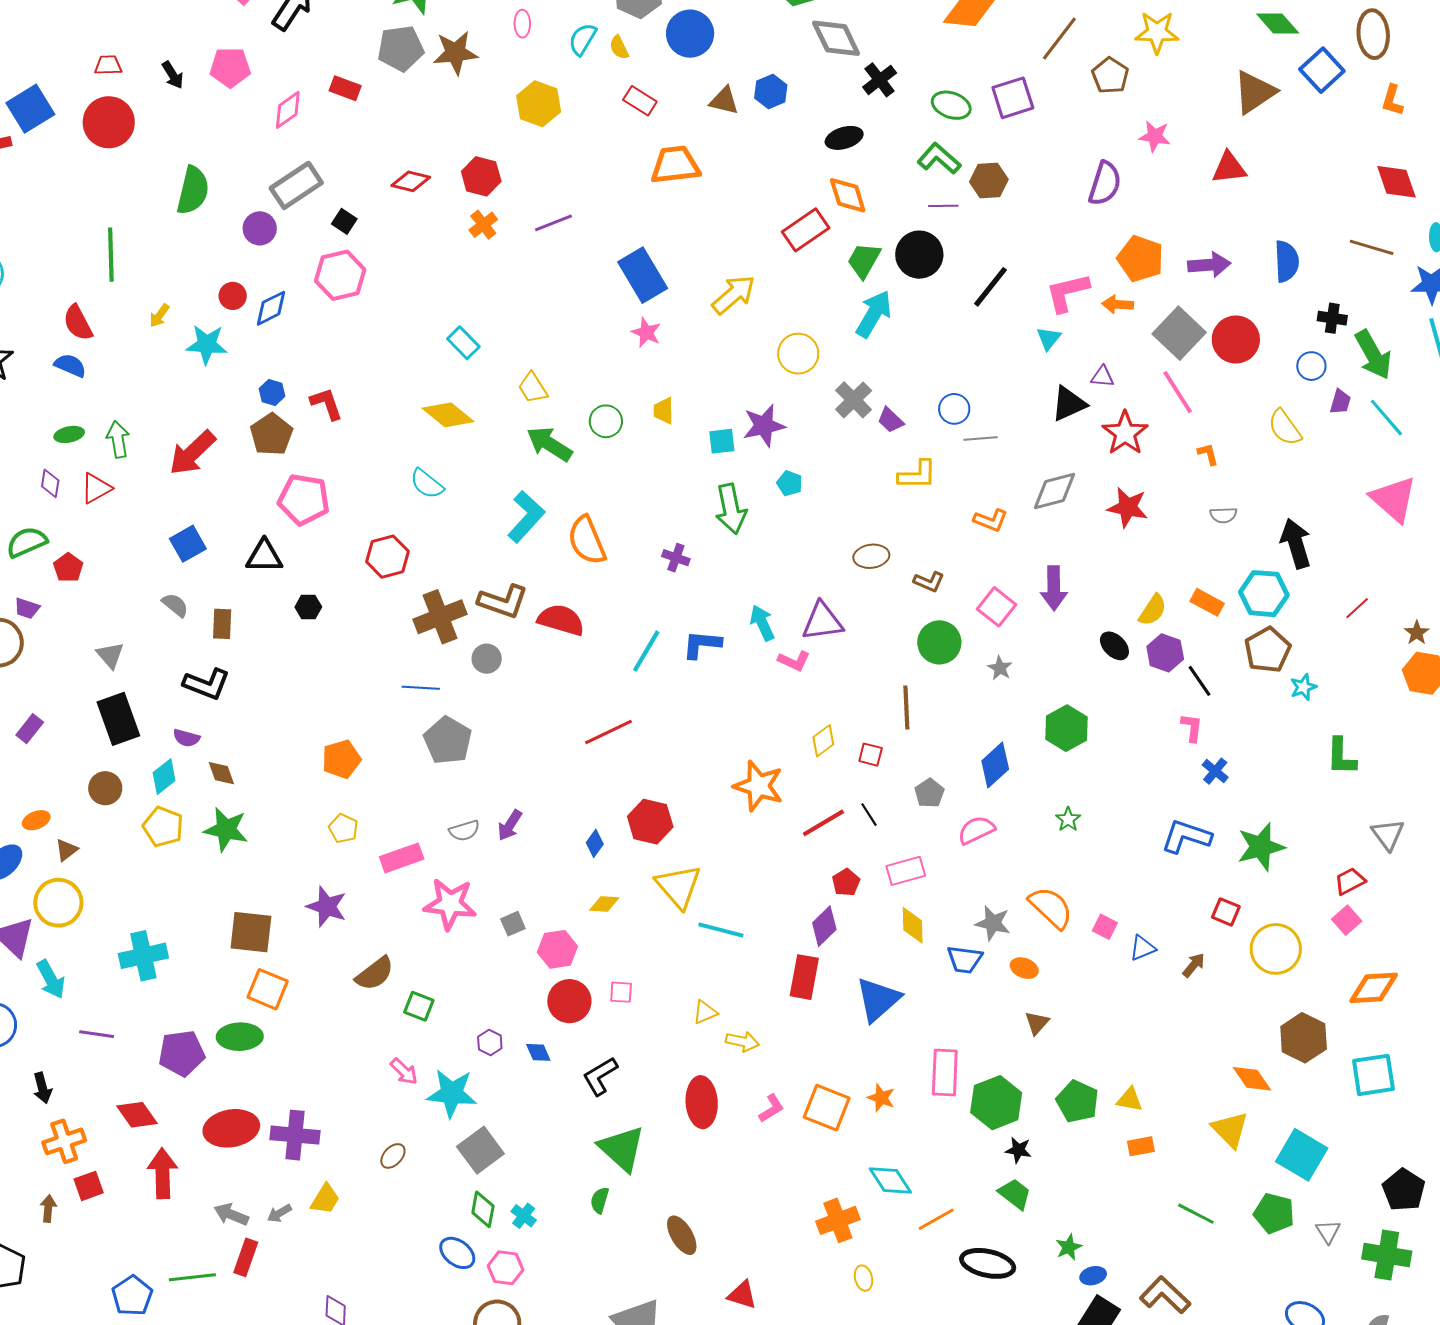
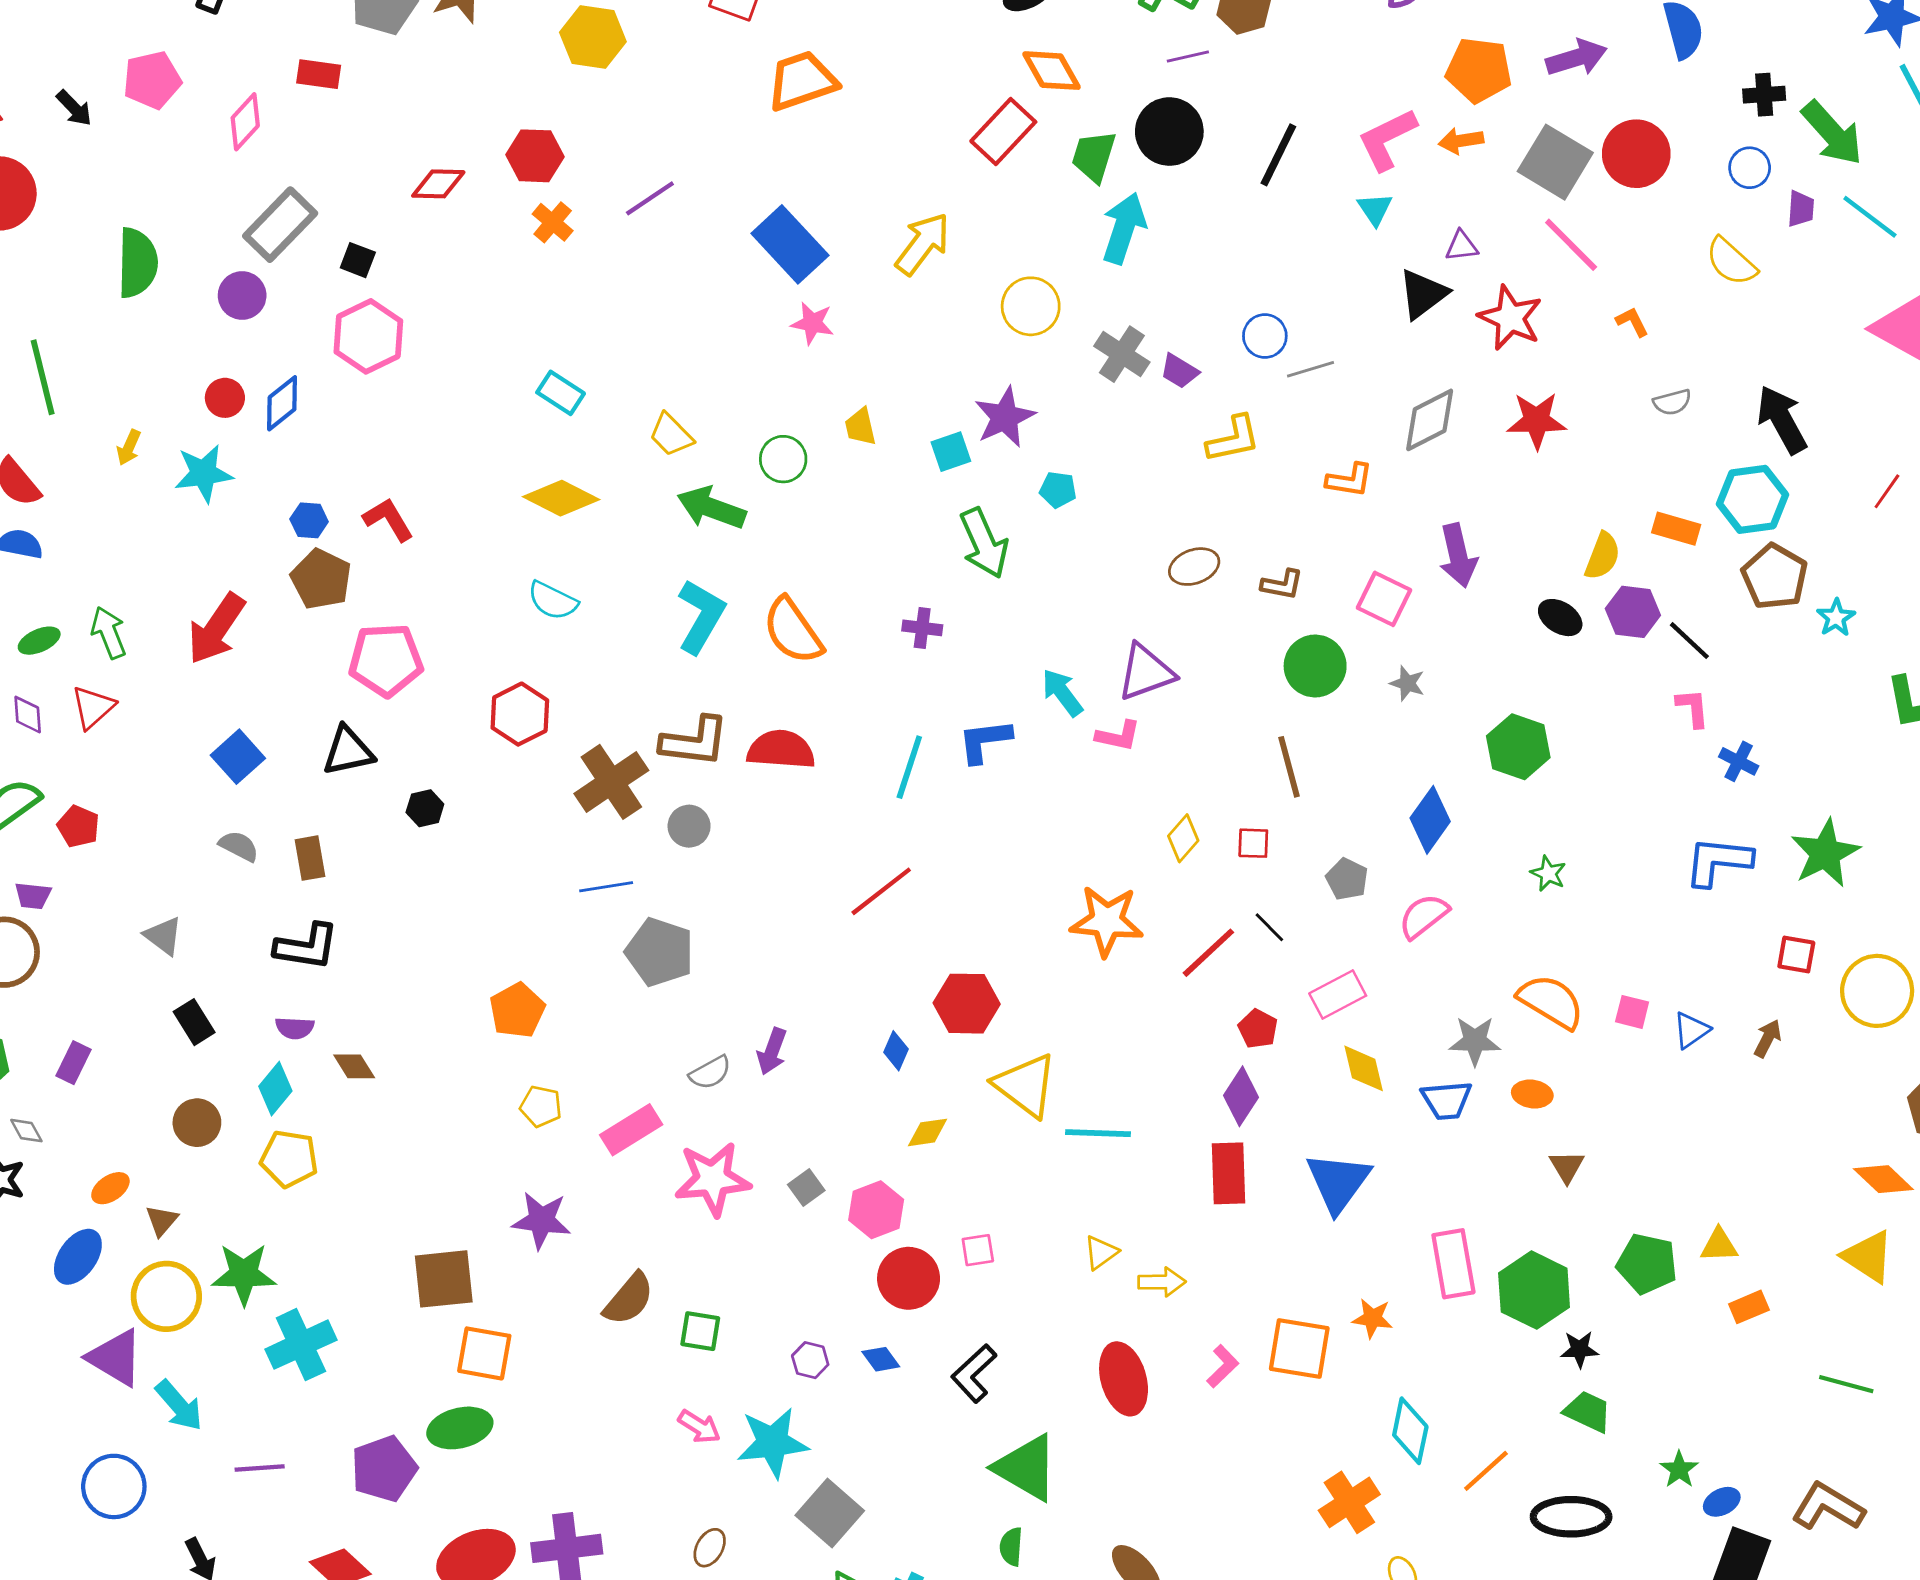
black rectangle: (118, 719) -> (194, 1022), size x0.6
green star: (226, 829) -> (244, 1274), moved
cyan diamond: (890, 1180) -> (1410, 1431), turned 57

